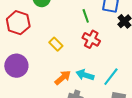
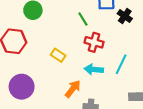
cyan arrow: (85, 75) -> (94, 69), moved
cyan line: (111, 77) -> (121, 64), moved

